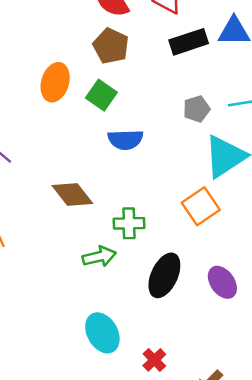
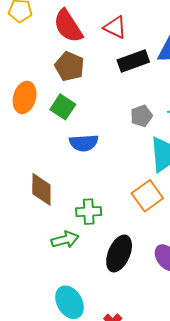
brown diamond: (72, 195) -> (41, 189), turned 40

